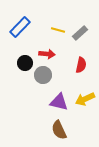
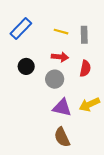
gray rectangle: (80, 33) -> (84, 35), turned -49
red arrow: (47, 54) -> (60, 57), moved
gray circle: (43, 75) -> (55, 79), moved

